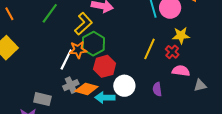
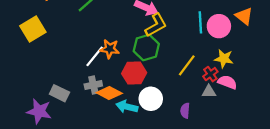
yellow L-shape: (83, 24) -> (156, 25), moved
green hexagon: (93, 44) -> (146, 48), moved
pink semicircle: (181, 71) -> (227, 82), moved
gray triangle: (200, 85) -> (209, 92), moved

